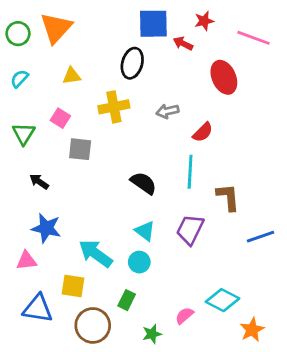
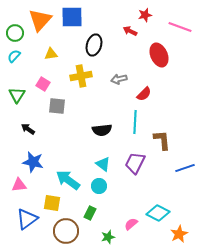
blue square: (153, 24) -> (72, 17), moved
green circle: (18, 34) -> (15, 33), moved
black semicircle: (144, 183) -> (102, 130), turned 138
blue triangle: (38, 309) -> (27, 219), turned -45

